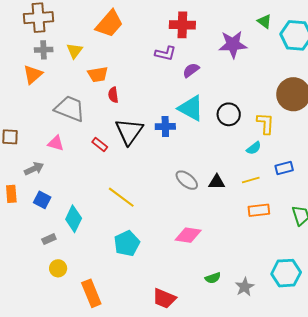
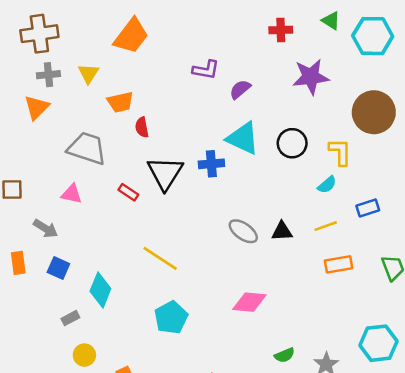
red cross: (182, 25) -> (281, 30), moved, size x0.7
purple star: (233, 44) -> (311, 77), moved
gray arrow: (34, 169) -> (46, 228), turned 60

